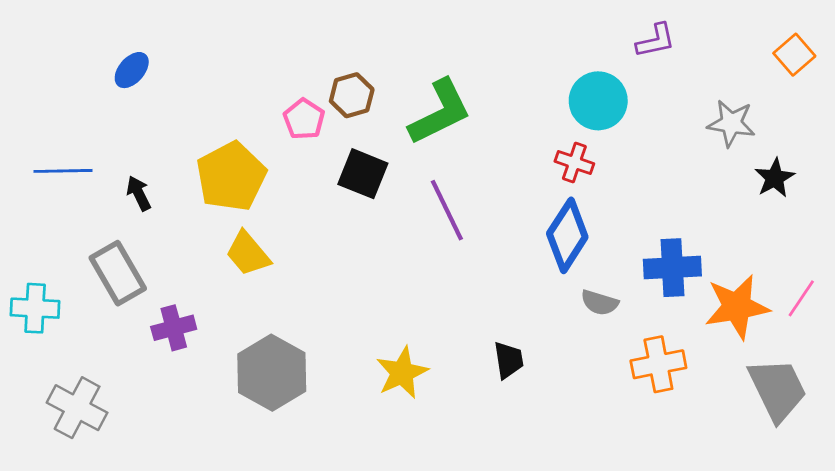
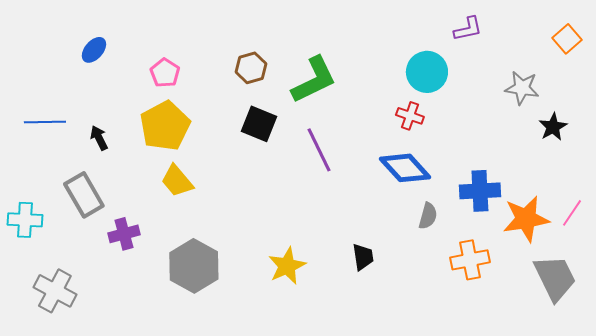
pink pentagon: (304, 119) -> (165, 73), moved
blue diamond: (567, 235) -> (405, 168), turned -75
gray semicircle: (600, 303) -> (428, 216), turned -92

